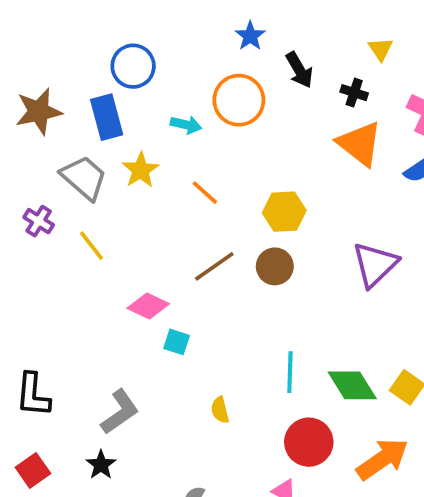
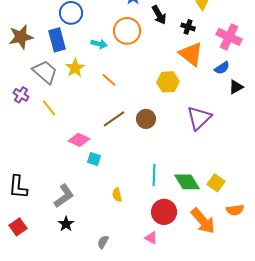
yellow hexagon: (284, 212) -> (168, 82), moved
orange arrow: (382, 459) -> (203, 221), turned 84
black star: (101, 465) -> (66, 224), moved

